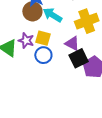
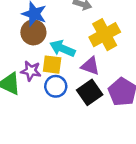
cyan arrow: (53, 15) -> (62, 48), moved
black square: (79, 58) -> (90, 92), moved

